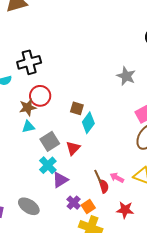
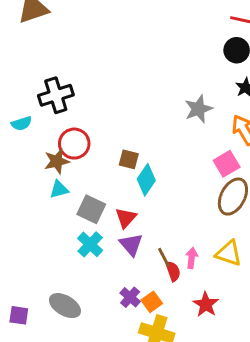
gray star: (126, 76) -> (198, 109), turned 30
gray square: (50, 141) -> (91, 209), turned -30
pink arrow: (117, 178) -> (192, 258), turned 72
purple triangle: (60, 180) -> (131, 245), moved, turned -36
red star: (125, 210) -> (206, 304), turned 30

